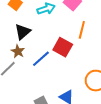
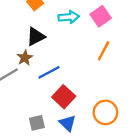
red square: (63, 47) -> (64, 97), moved

